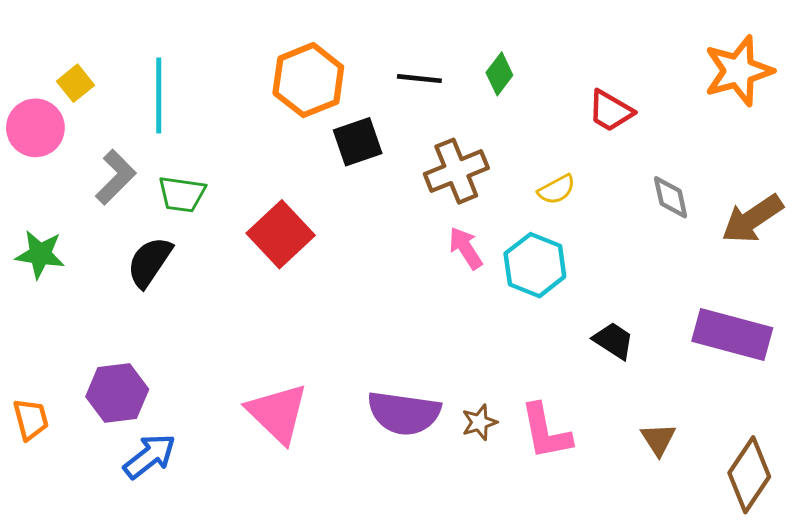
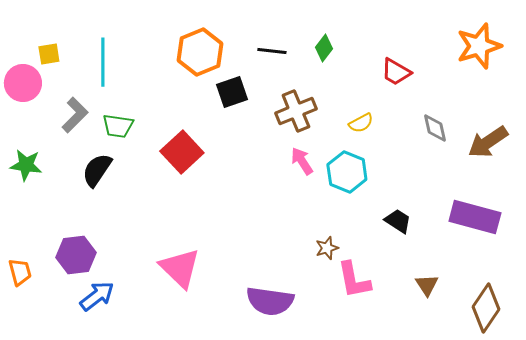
yellow square: (76, 83) -> (49, 54), turned 30
purple semicircle: (404, 413) -> (270, 301), moved
brown star: (479, 422) -> (327, 248), moved

